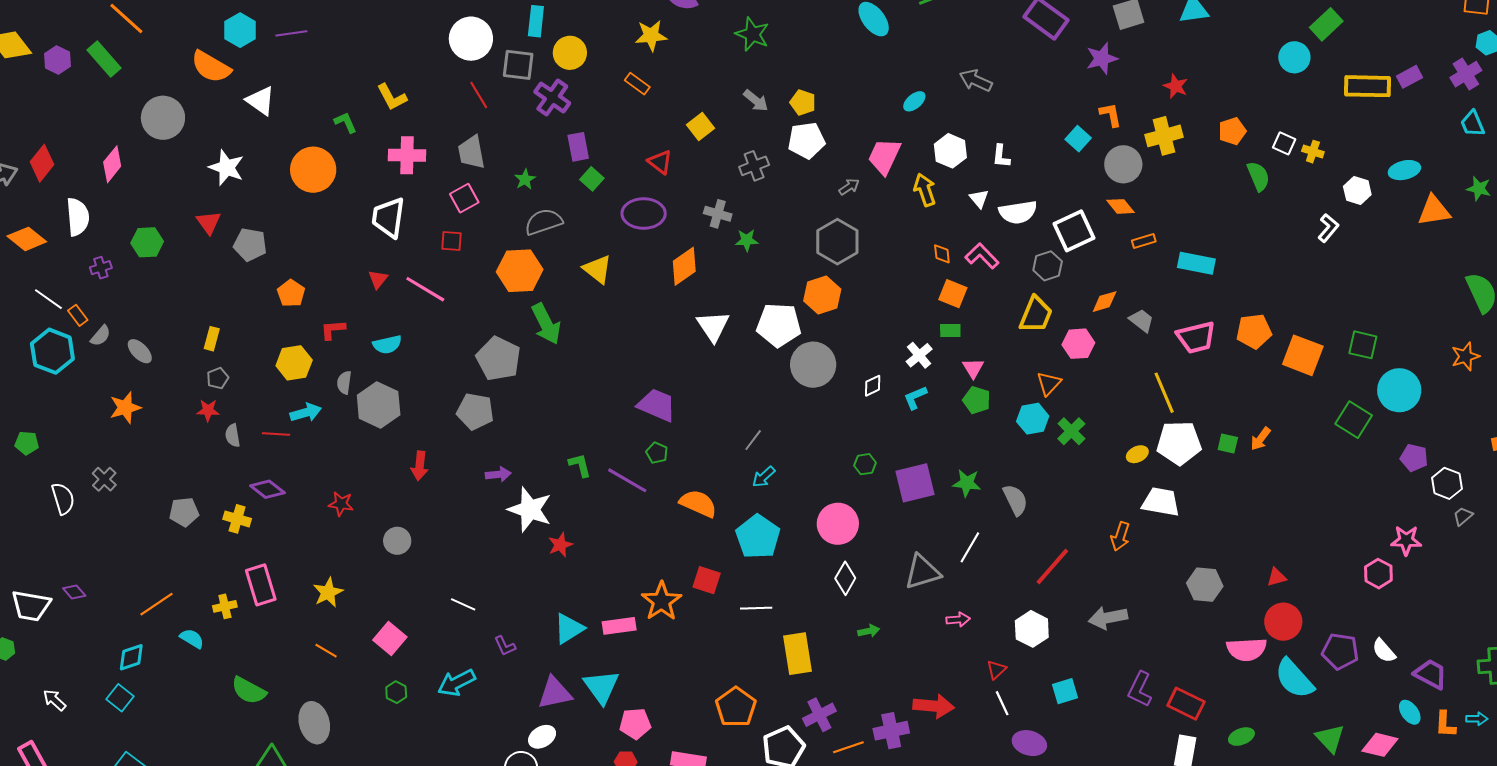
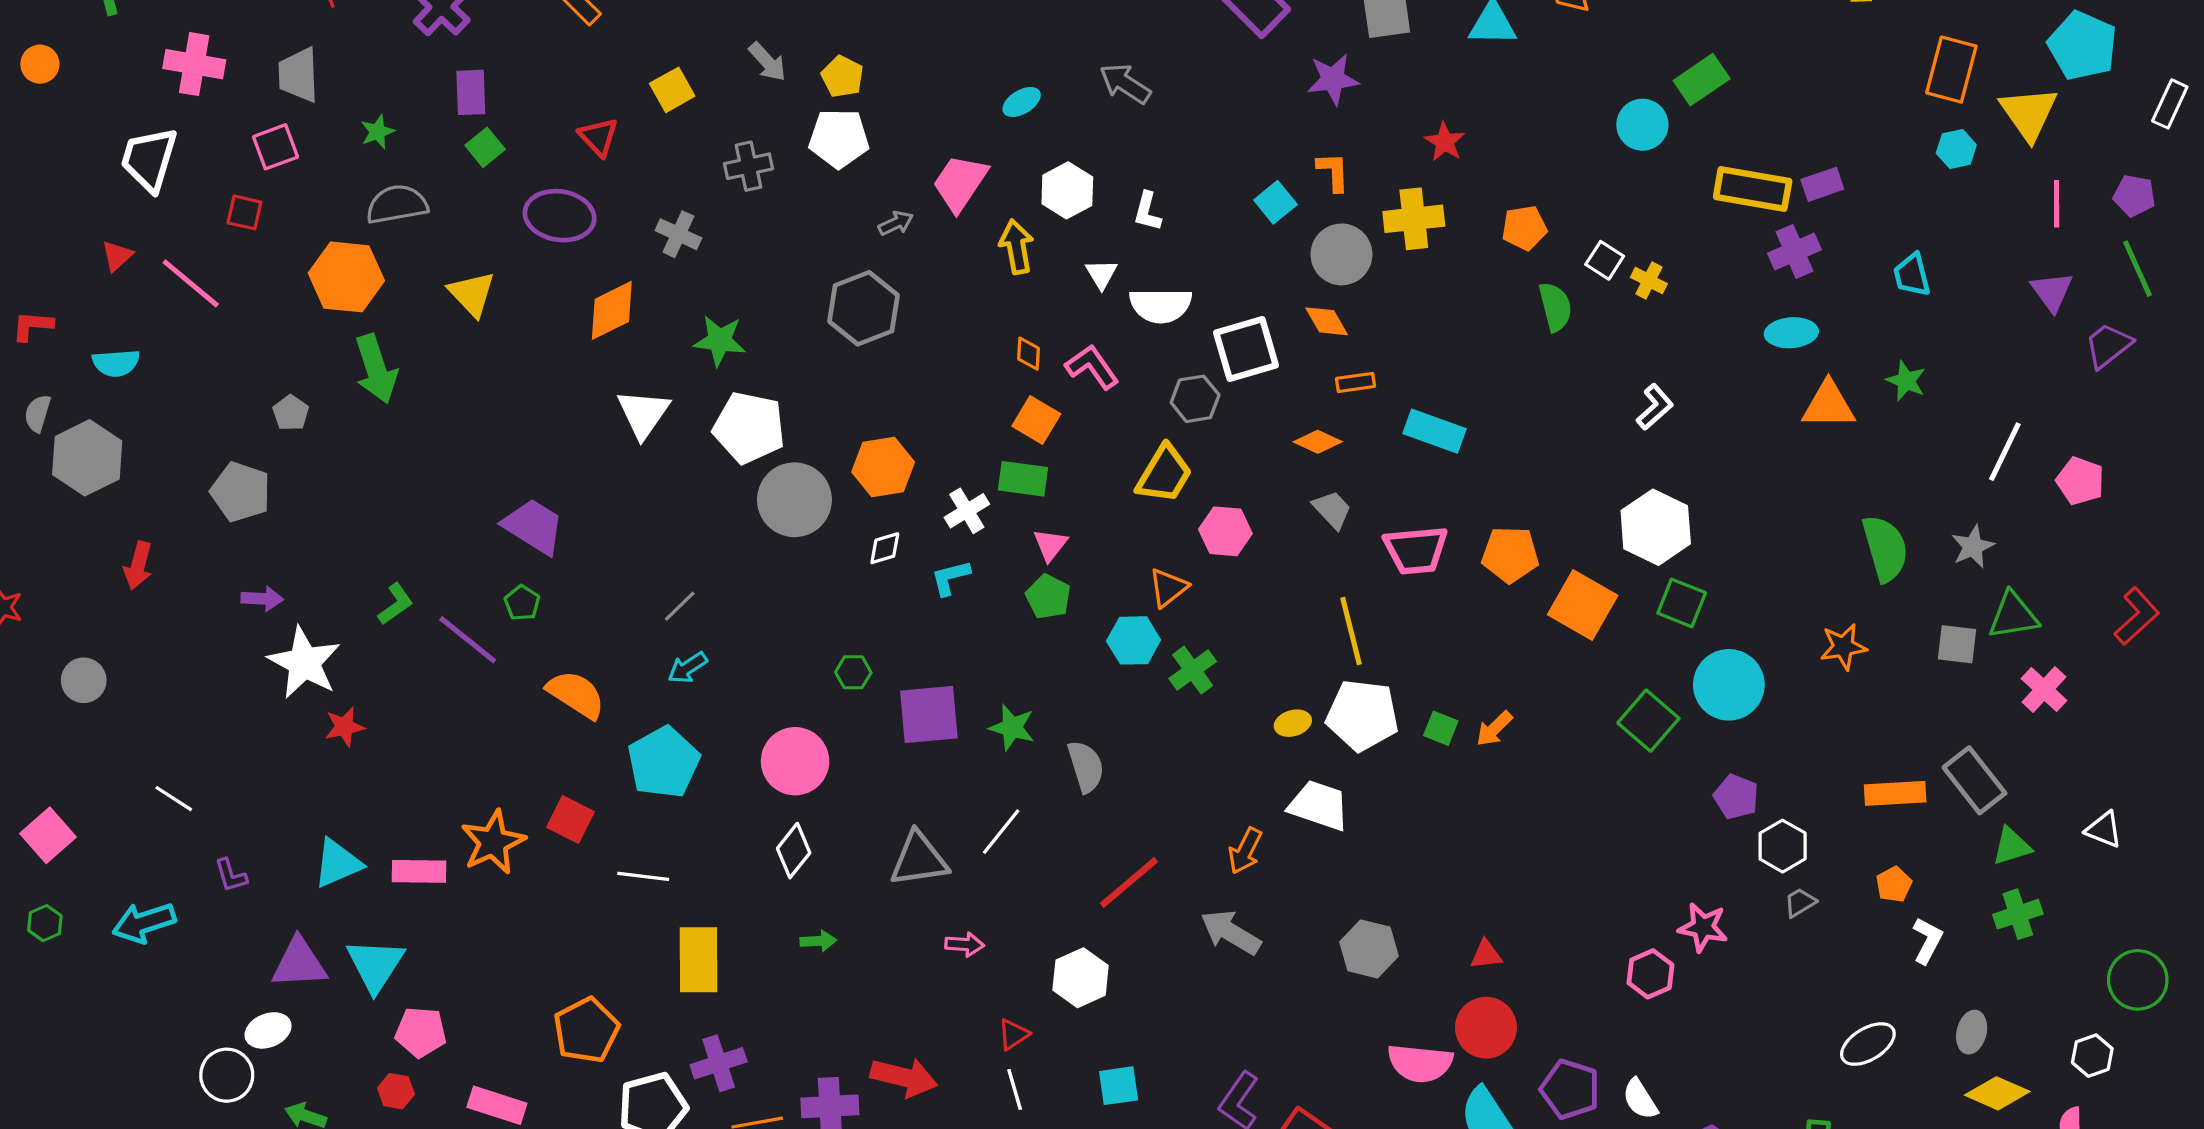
purple cross: (1466, 74) -> (1794, 251), moved
orange circle: (313, 170) -> (40, 64), size x0.5
white hexagon: (1357, 190) -> (1656, 527), moved, size x1.6
green star: (747, 240) -> (720, 341), moved, size x1.4
orange hexagon: (822, 295) -> (883, 467), moved
orange diamond: (1105, 302) -> (1318, 442), moved, turned 32
green rectangle: (950, 331) -> (1023, 479), size x1.4
gray pentagon: (498, 359) -> (291, 413), size x0.5
green L-shape: (580, 465) -> (396, 604), turned 60
gray arrow: (1108, 618) -> (1231, 932), moved, turned 33

